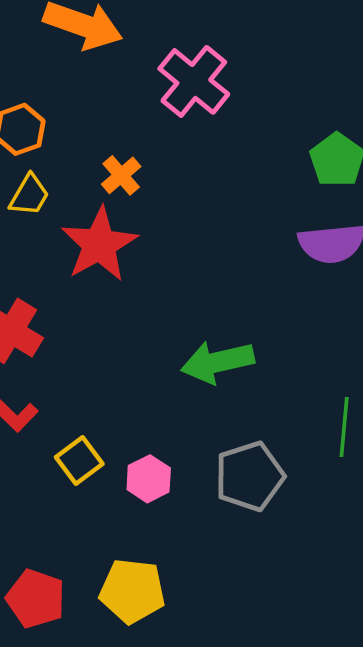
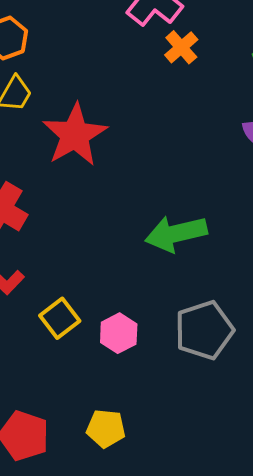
orange cross: (121, 175) -> (181, 47), moved
yellow pentagon: (132, 591) -> (106, 428), size x0.7

